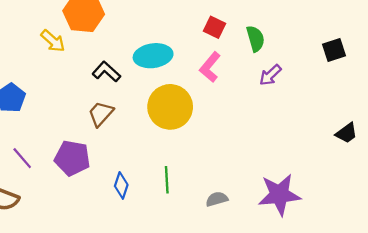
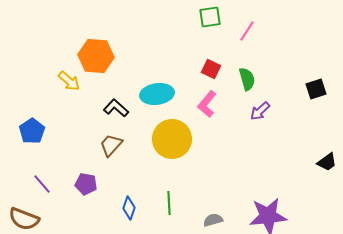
purple pentagon: (72, 158) -> (86, 184), size x0.7

